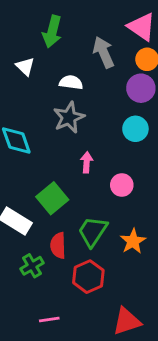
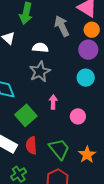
green square: (52, 198) -> (26, 115), moved
green trapezoid: (93, 231) -> (59, 149), turned 110
red semicircle: (58, 245) -> (31, 145), moved

